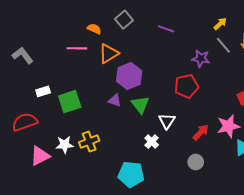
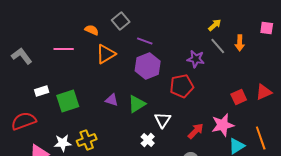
purple line: (166, 29) -> (145, 41), moved
pink line: (77, 48) -> (64, 49), moved
purple hexagon: (129, 76) -> (148, 66), moved
green triangle: (140, 105) -> (137, 104), turned 36

